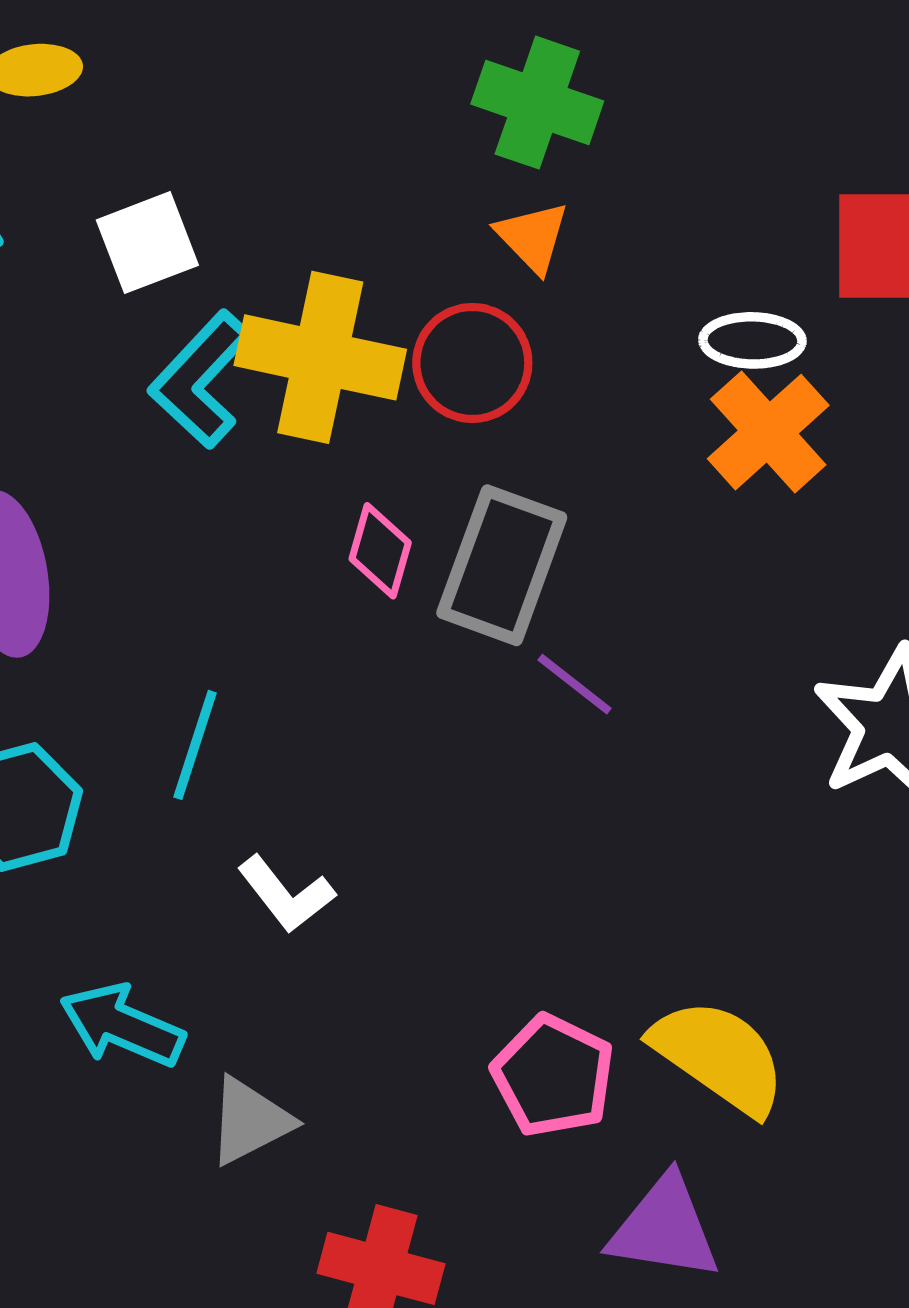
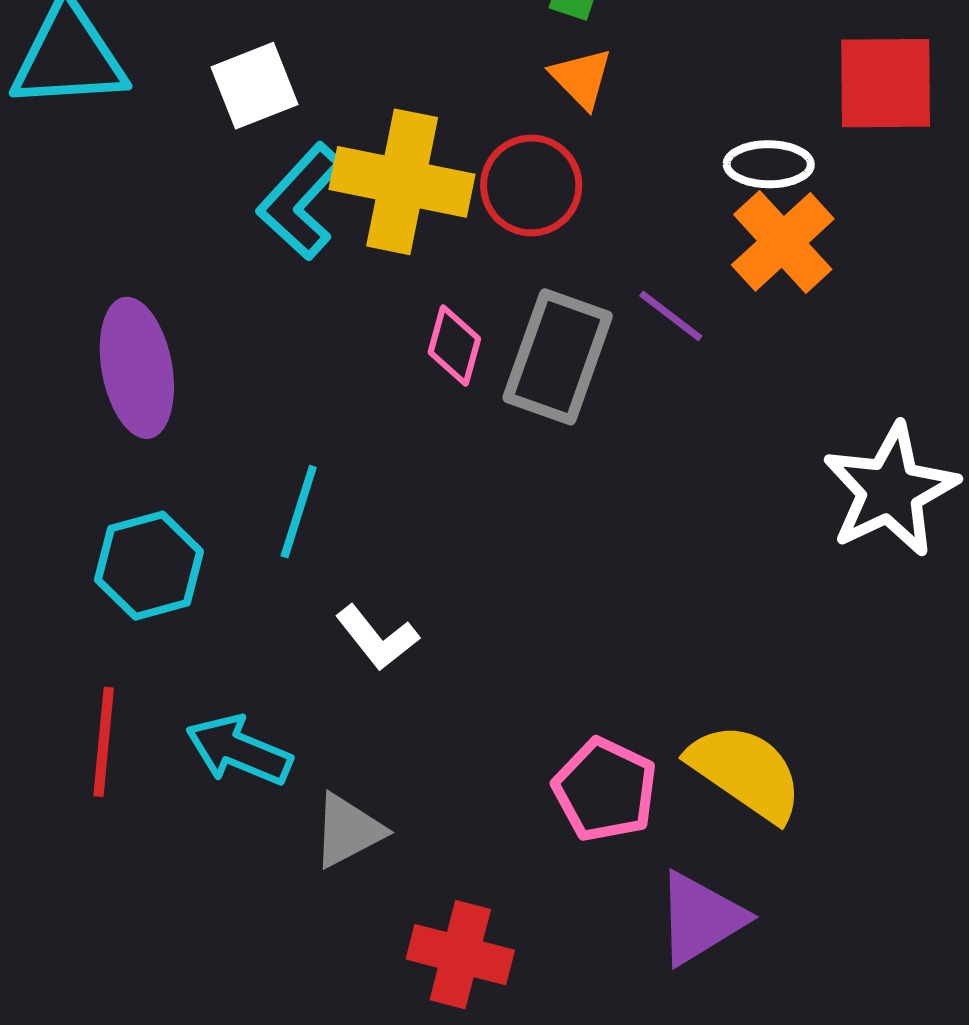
purple line: (575, 684) -> (671, 316), moved
purple triangle: (664, 1228) -> (700, 918), turned -40

